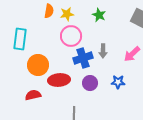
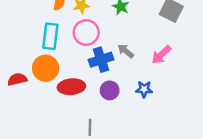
cyan rectangle: (20, 39) -> (50, 36), moved
gray arrow: (103, 51) -> (126, 51), turned 128
red semicircle: (33, 95) -> (17, 79), moved

